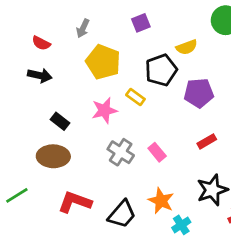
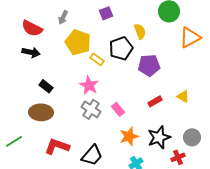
red semicircle: (41, 43) -> (32, 28), size x1.5
yellow semicircle: (187, 47) -> (140, 31), turned -91
yellow rectangle: (135, 97) -> (97, 59), moved
pink star: (104, 110) -> (89, 85), moved, turned -30
orange star: (161, 201) -> (129, 136), moved, turned 30

